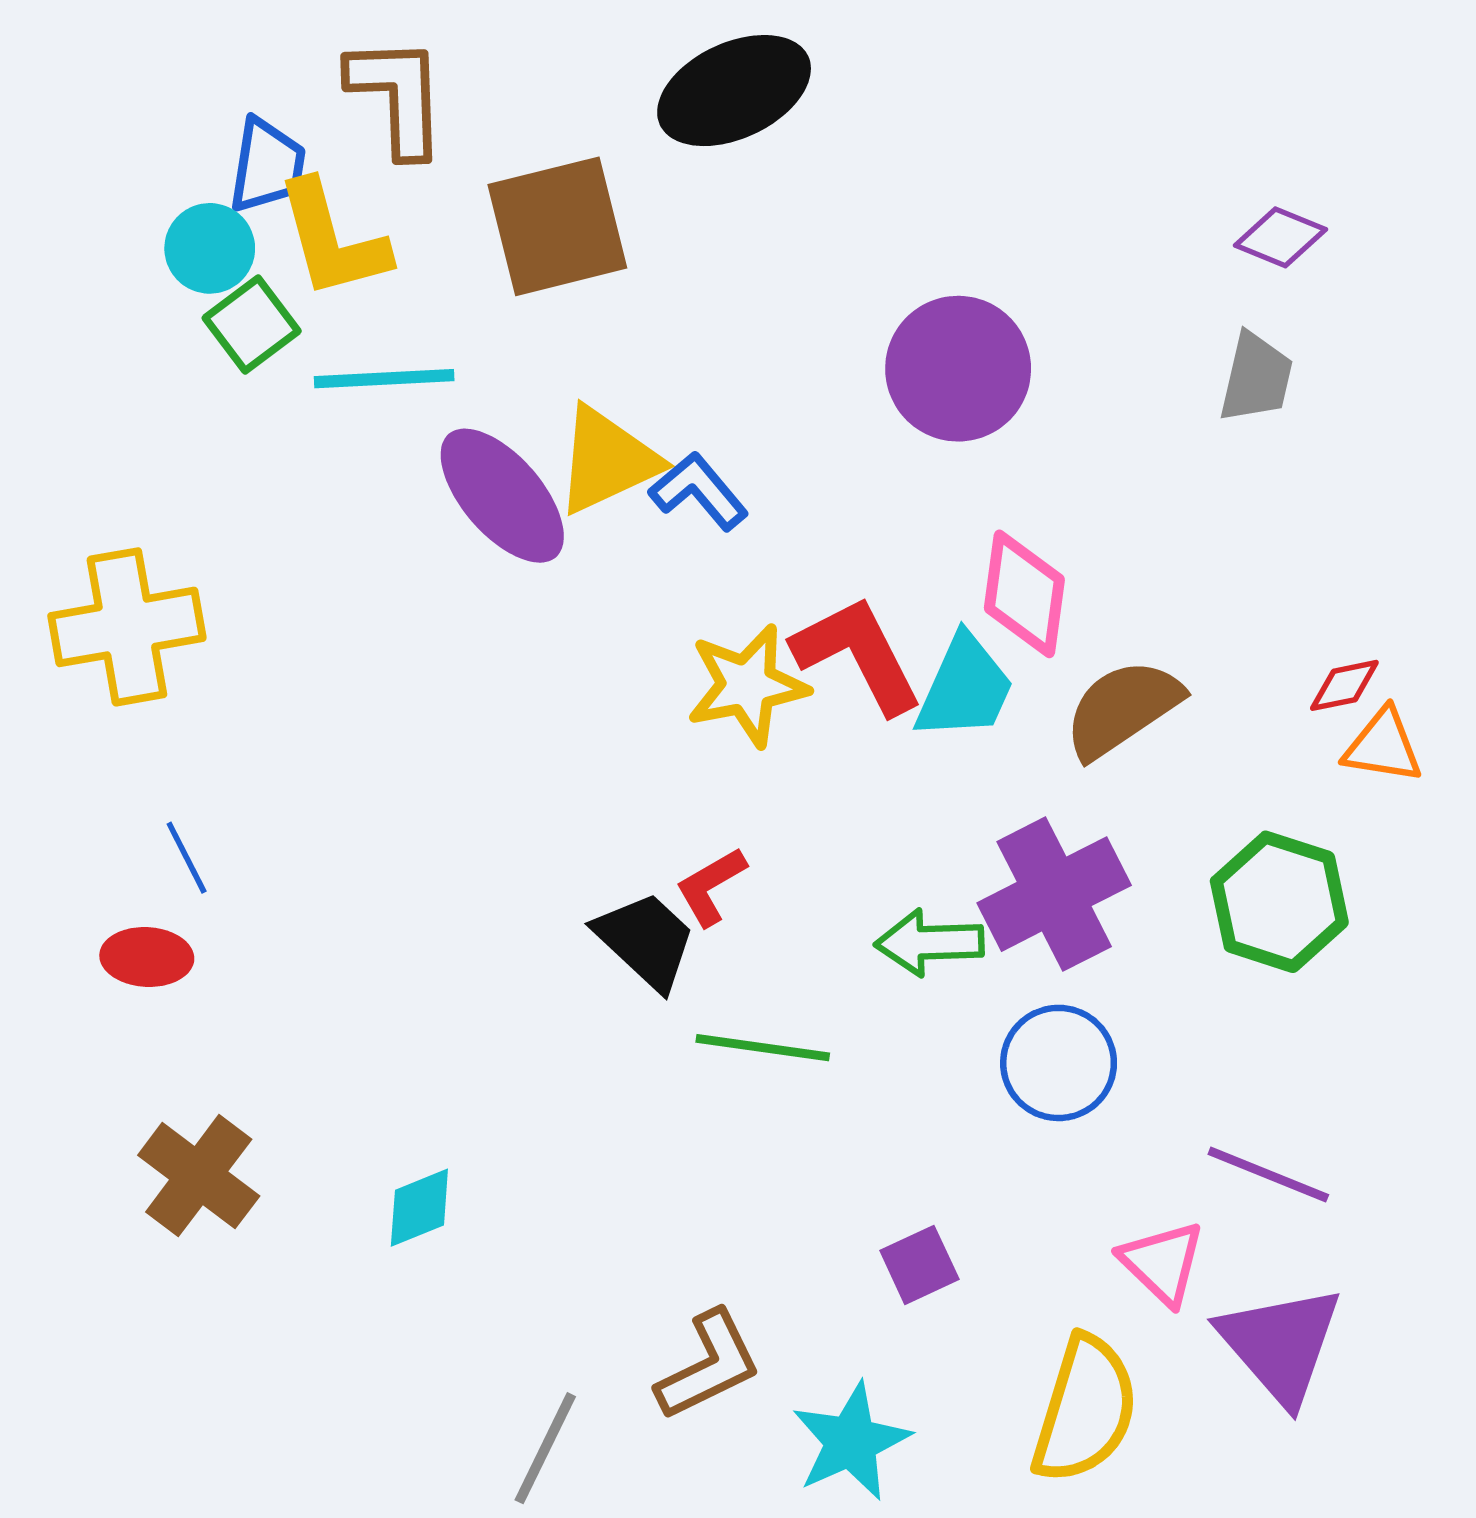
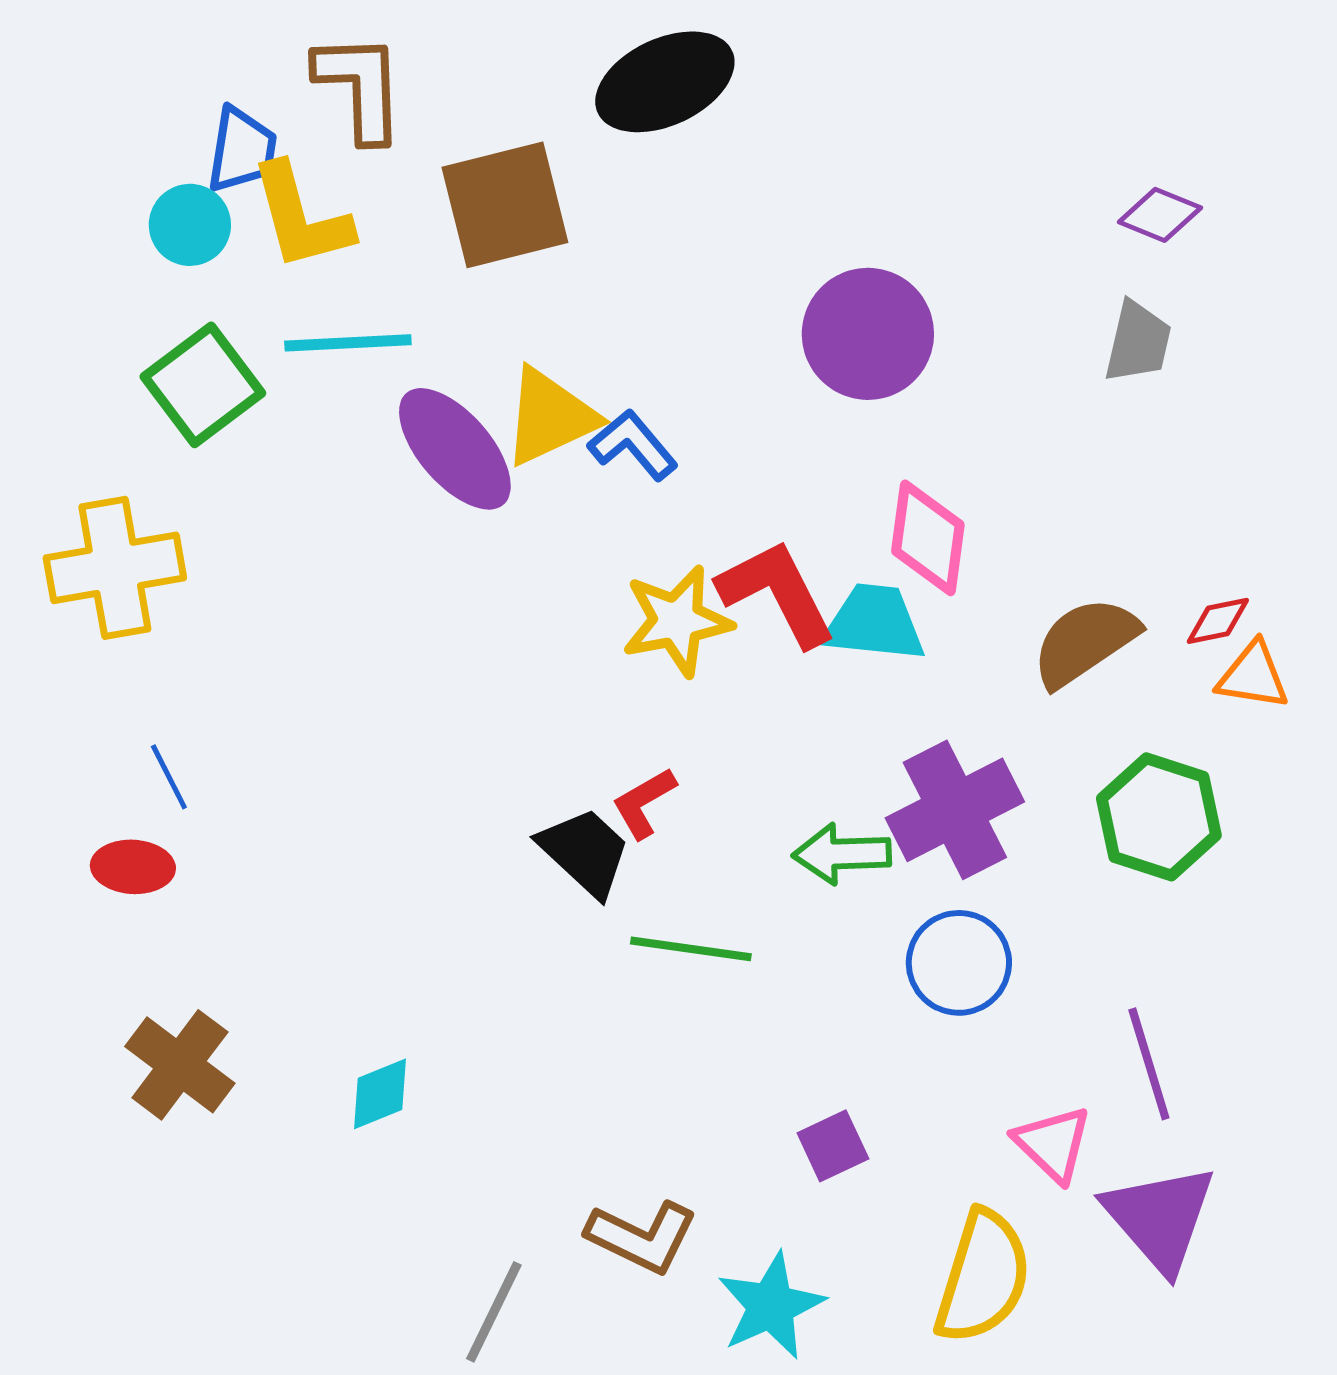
green square: (252, 325) -> (203, 385), moved, size x1.4
cyan trapezoid: (965, 688) -> (874, 623), turned -108
brown semicircle: (1123, 709) -> (1085, 642), moved
purple line: (1268, 1174) -> (1149, 1064), turned 51
brown L-shape: (709, 1365) -> (642, 1237), turned 52

